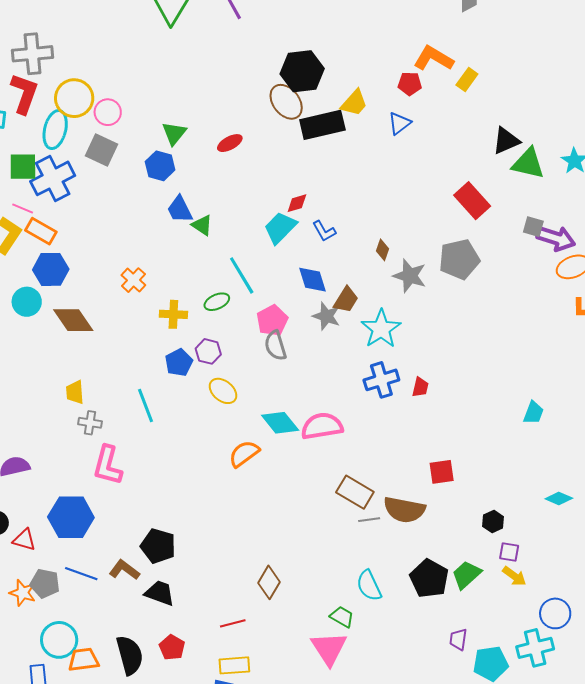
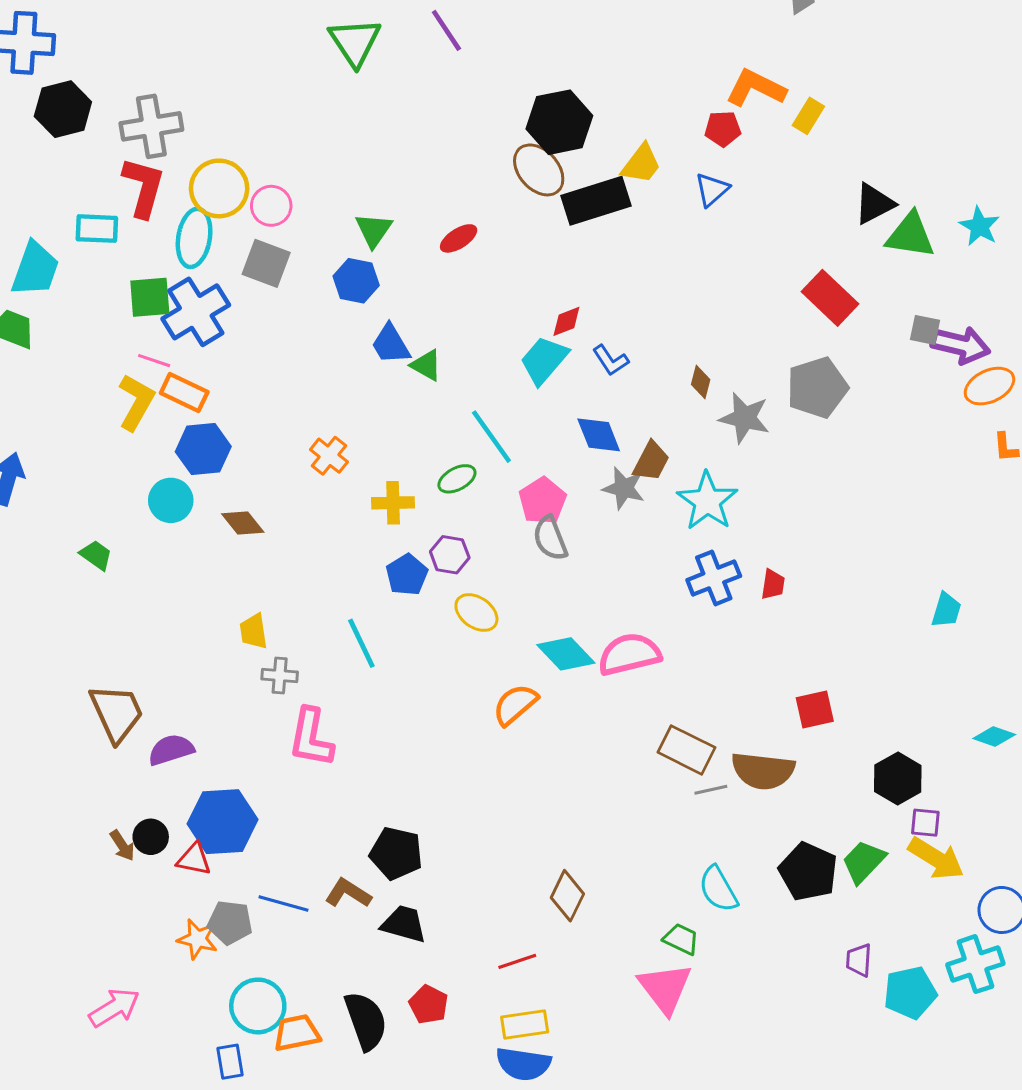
brown diamond: (73, 320) -> (243, 523), size x0.7
blue hexagon: (71, 517) -> (223, 822), moved
black hexagon: (493, 521) -> (898, 778), size x1.5
yellow arrow: (514, 576) -> (936, 858), size x1.5

